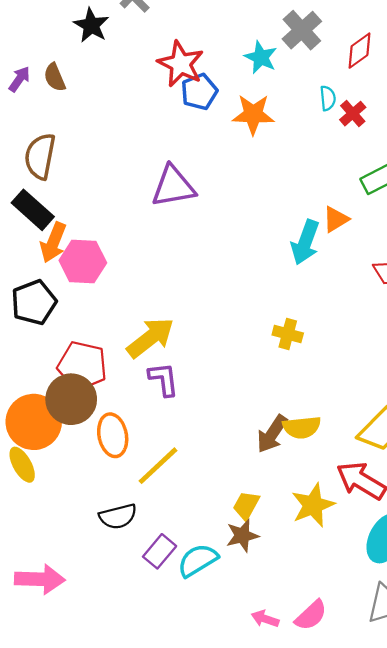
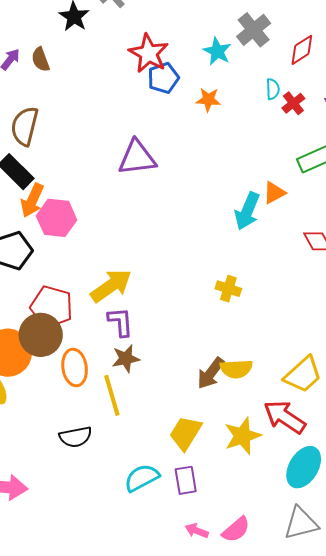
orange star: (253, 114) -> (208, 100), size x0.7
yellow line: (158, 466) -> (112, 395), turned -66
yellow trapezoid: (246, 505) -> (186, 433), size x1.4
brown star: (242, 536) -> (126, 359), moved
purple rectangle: (160, 551) -> (186, 480), moved, turned -52

